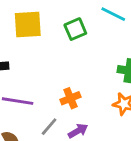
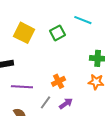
yellow square: (28, 25) -> (24, 33), turned 35

